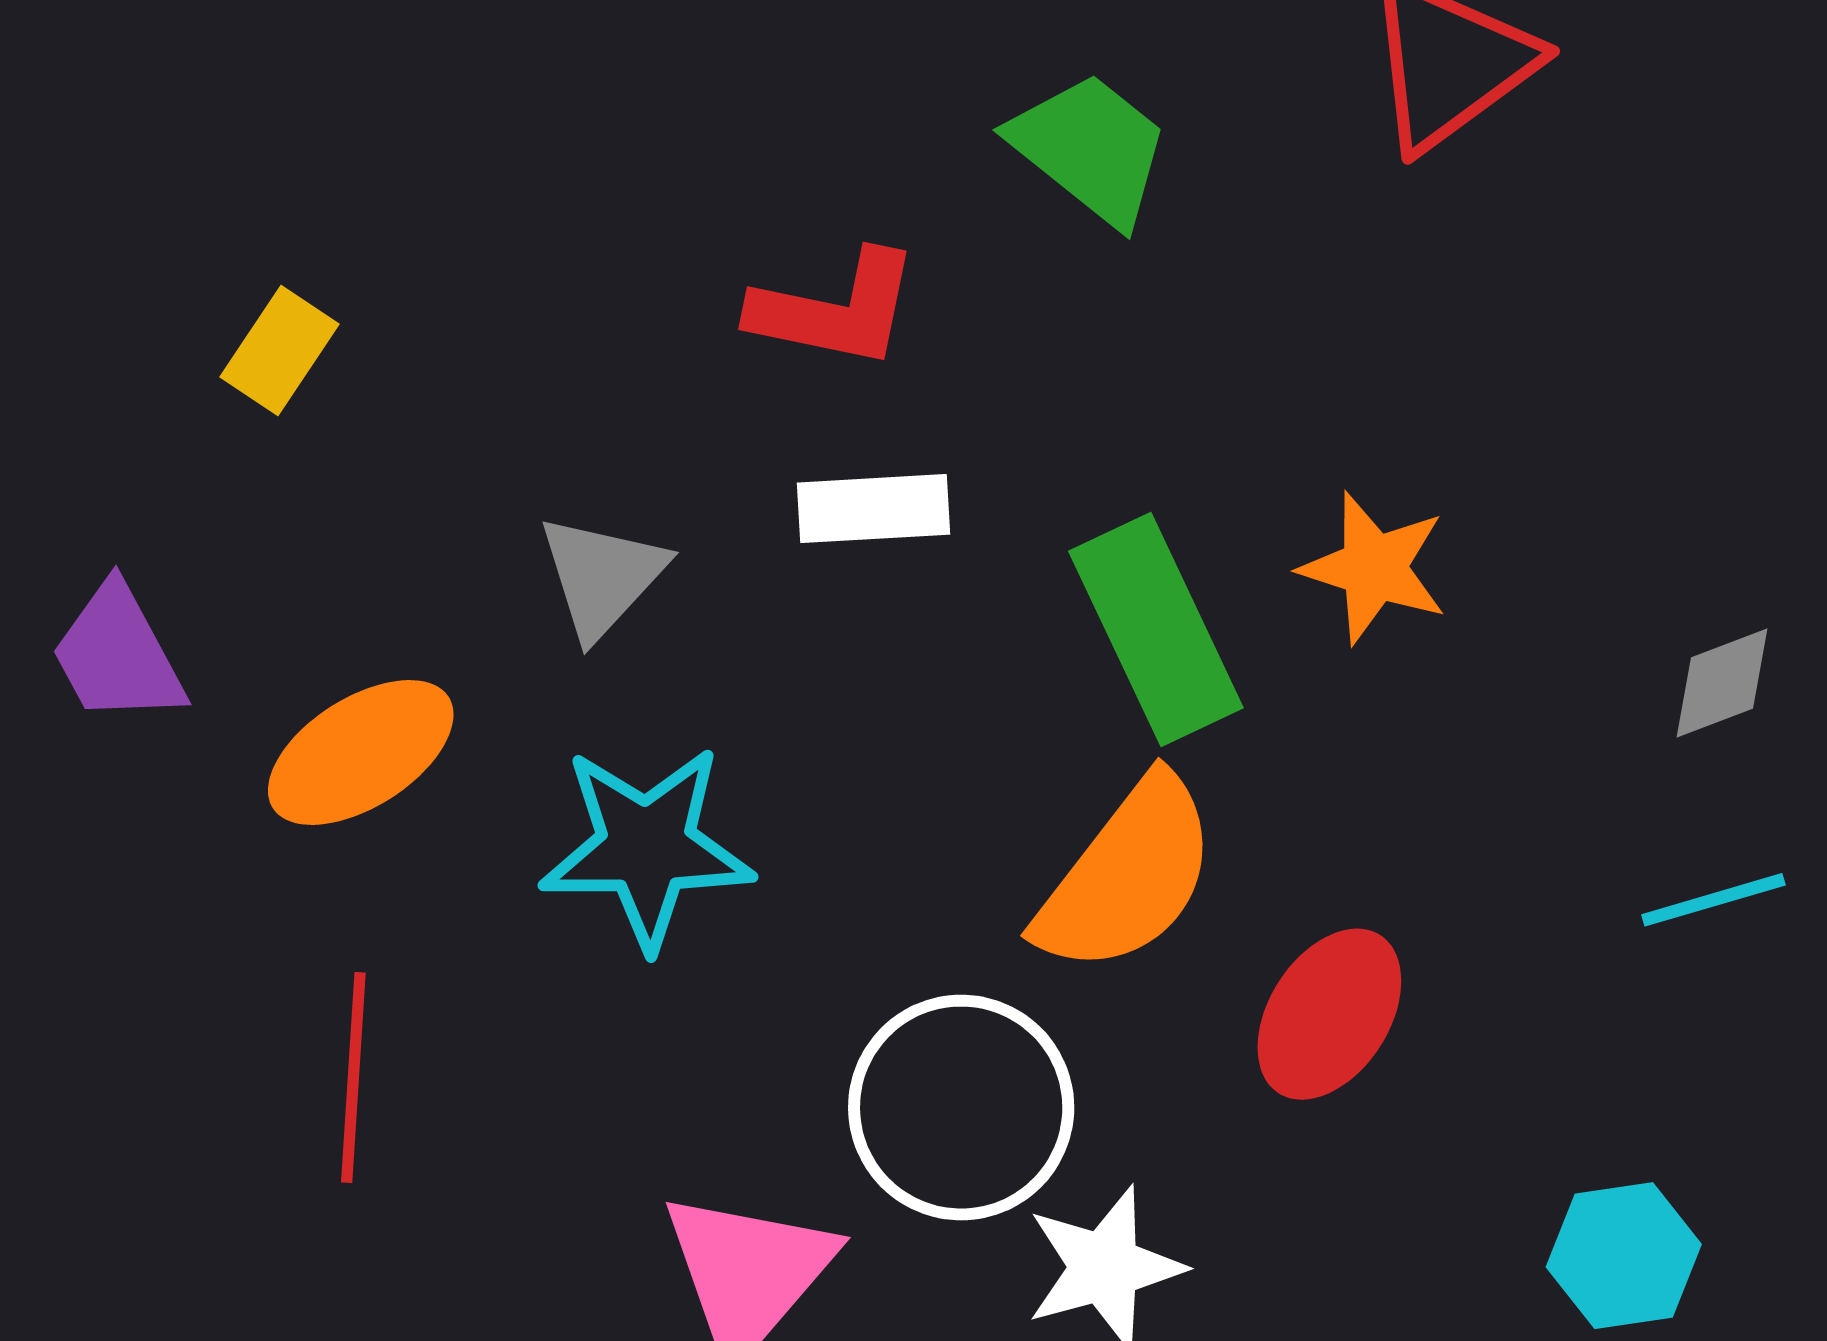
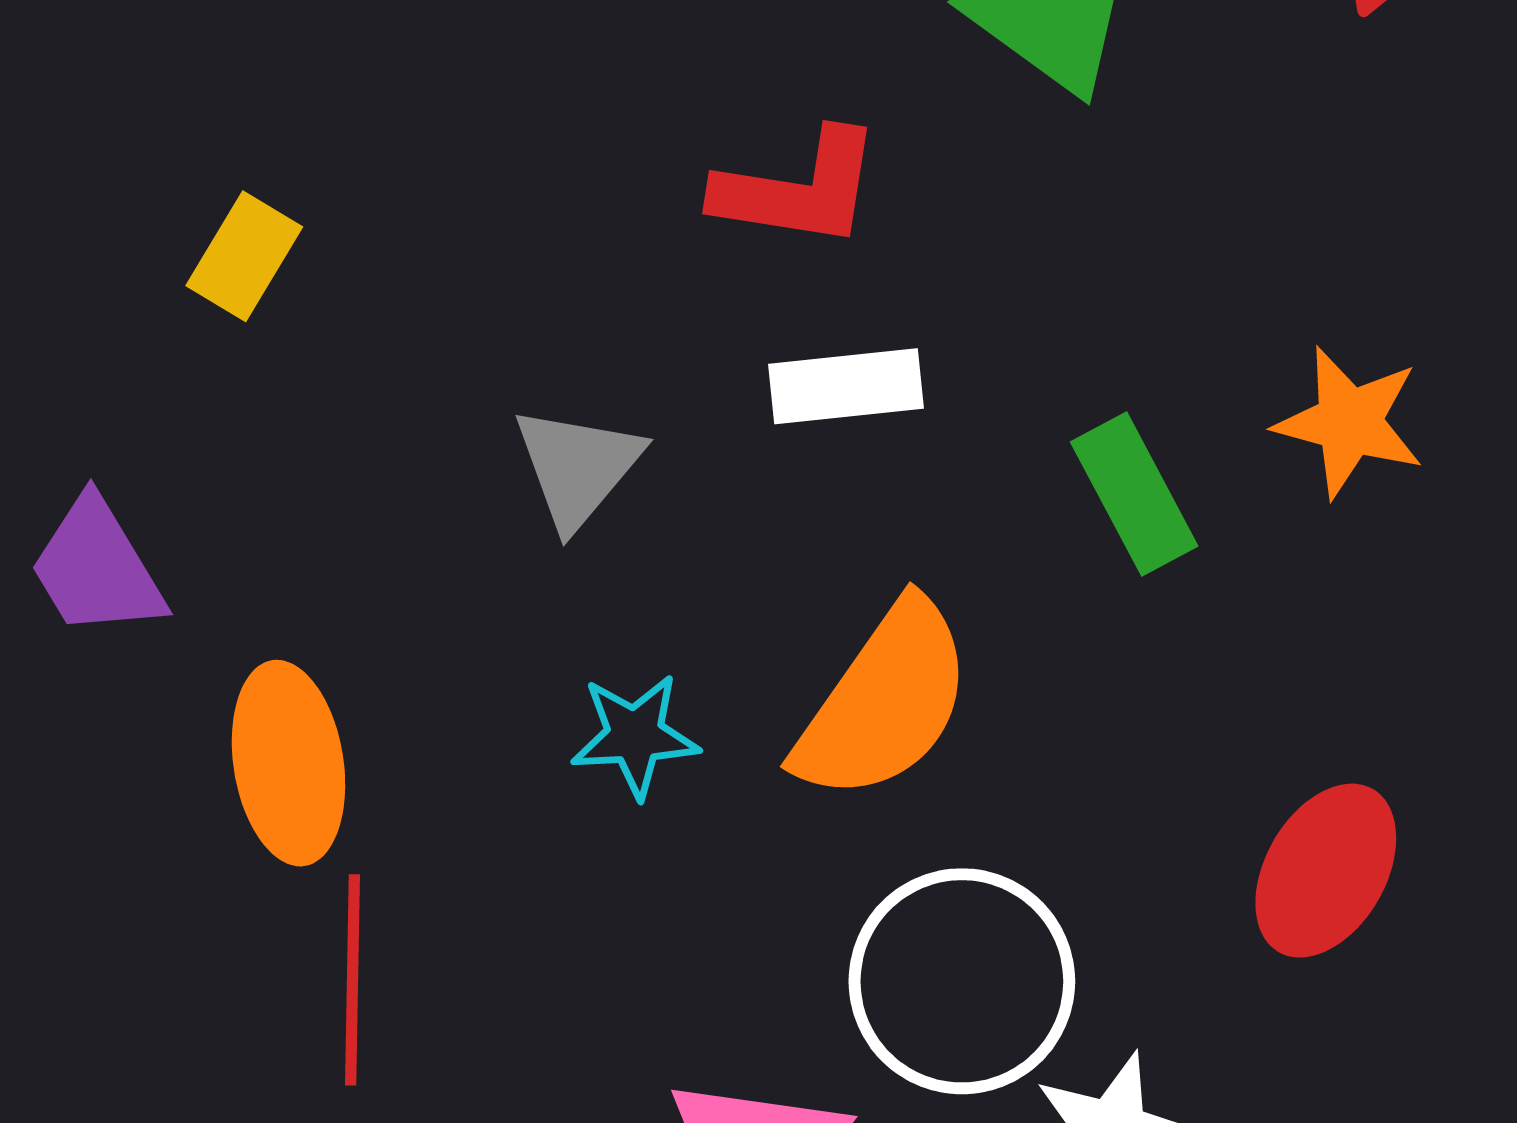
green rectangle: (1156, 630) -> (1134, 494), size x0.7
orange ellipse: (361, 752) -> (288, 763), moved, turned -64
cyan star: (647, 847) -> (635, 736), size x0.6
orange semicircle: (1127, 876) -> (884, 701), moved

